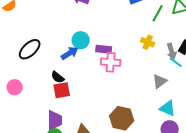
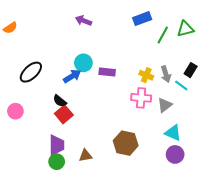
yellow cross: (148, 42) -> (146, 75), moved
gray arrow: (172, 51) -> (166, 74), moved
pink cross: (111, 62) -> (141, 98), moved
red square: (62, 90) -> (64, 114), turned -30

